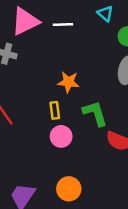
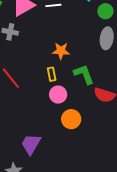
orange circle: (69, 189) -> (71, 119), moved

